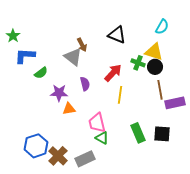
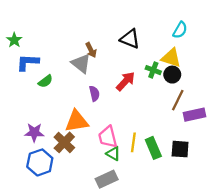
brown line: (160, 90) -> (178, 100), turned 36
purple star: (59, 93) -> (34, 132), moved
yellow line: (120, 95) -> (133, 142), moved
orange triangle: (69, 109) -> (77, 121), size x1.6
brown cross: (58, 156) -> (64, 142), moved
gray rectangle: (85, 159) -> (107, 179), moved

